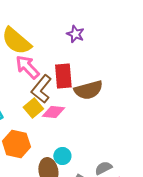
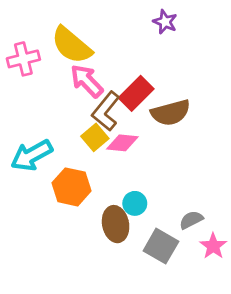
purple star: (75, 34) -> (165, 22), moved
red rectangle: (63, 76) -> (136, 93), turned 50

